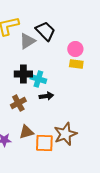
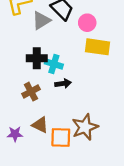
pink circle: (75, 49) -> (87, 23), moved
yellow rectangle: (76, 64) -> (98, 47), size x1.5
brown triangle: (26, 132) -> (40, 125), turned 42

